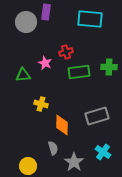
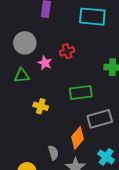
gray circle: (26, 22) -> (25, 43), moved
green rectangle: (79, 72) -> (81, 93), moved
orange diamond: (62, 125) -> (78, 138), moved, turned 40

